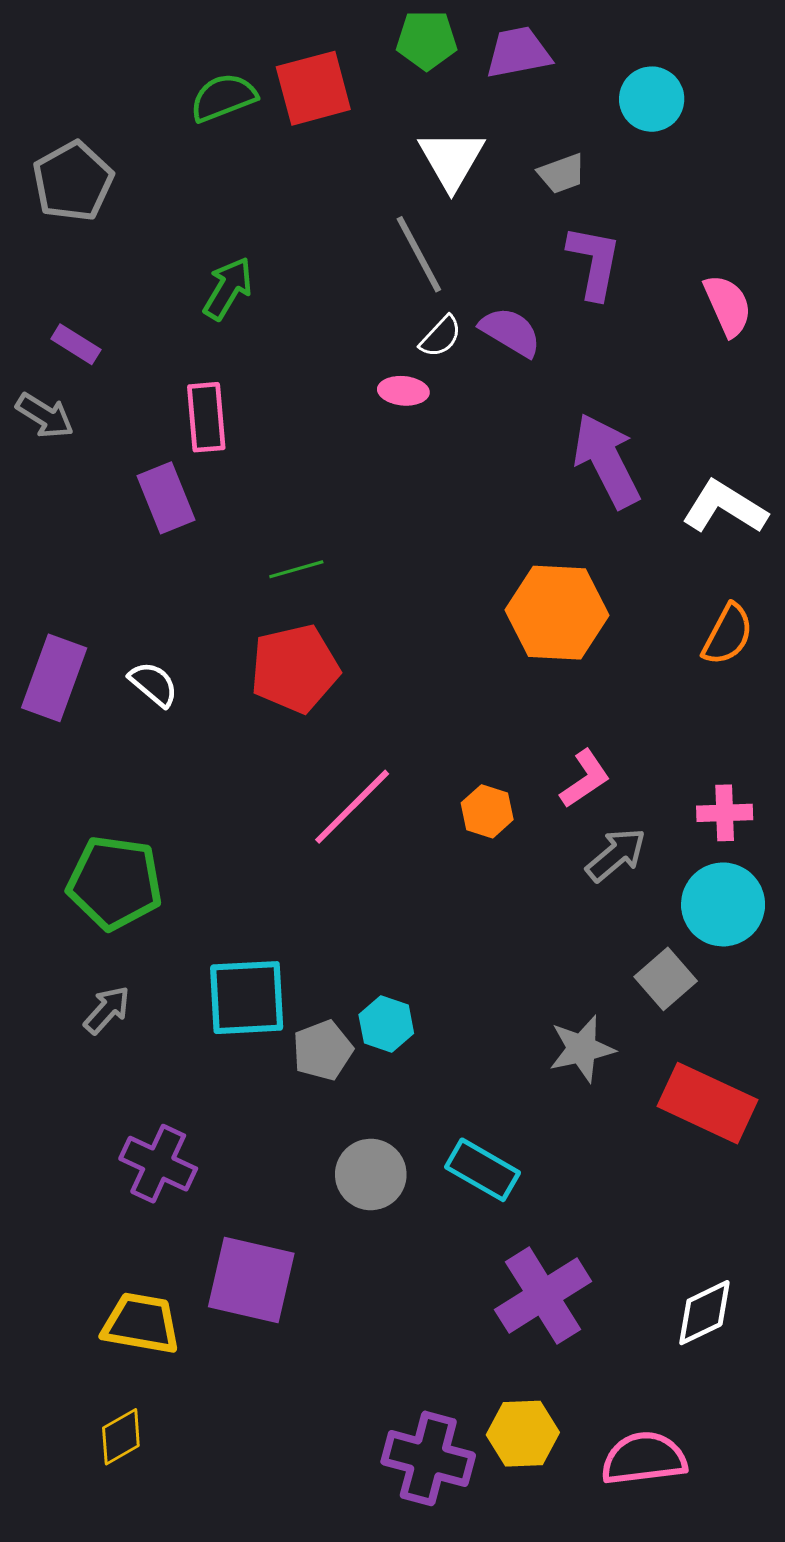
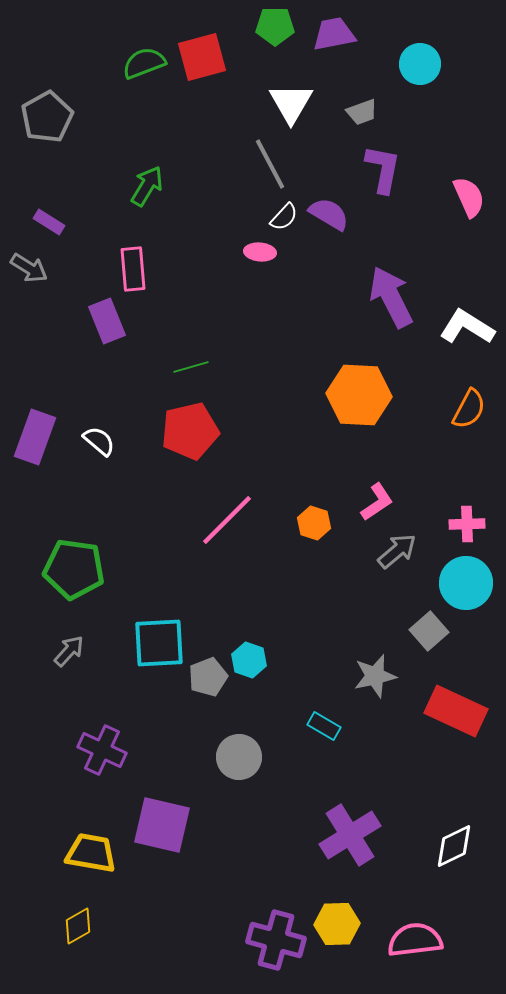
cyan rectangle: (483, 1170) -> (324, 726), moved, size x0.7

